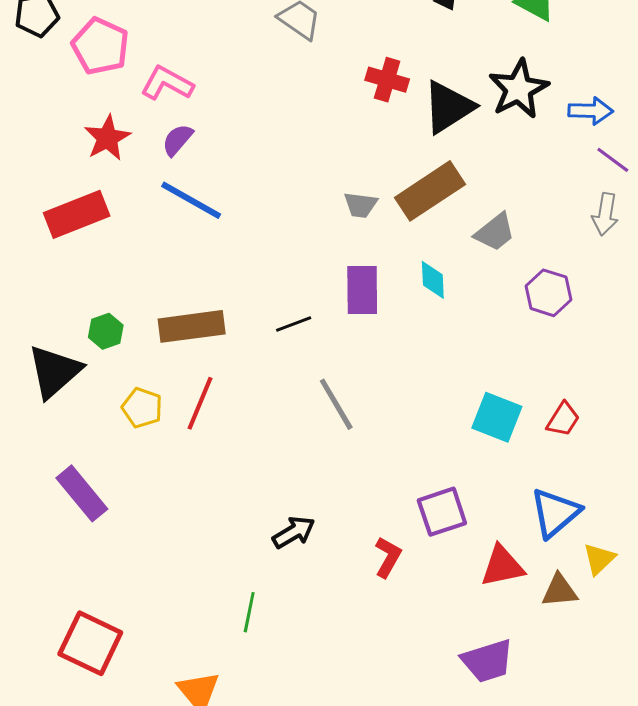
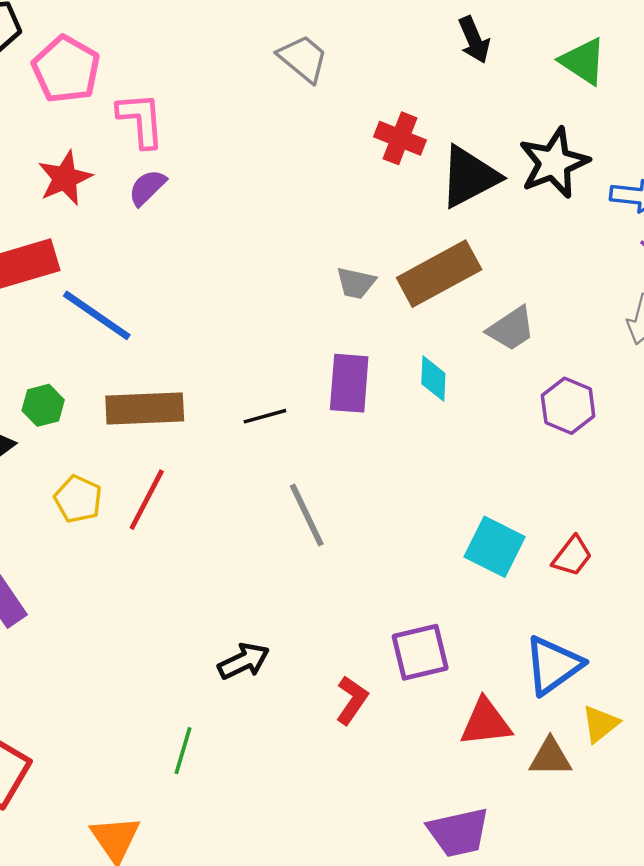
pink L-shape: (167, 83) -> (141, 120), turned 52
blue line: (191, 200) -> (97, 315), moved

